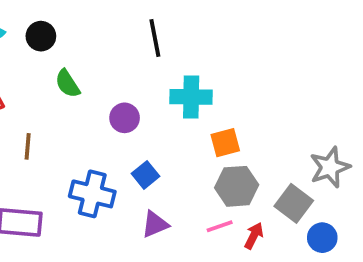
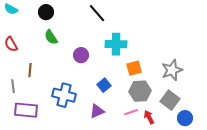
black circle: (41, 36) -> (46, 12), moved
black line: (155, 38) -> (97, 13), turned -30
gray star: (330, 167) -> (172, 70), moved
blue square: (145, 175) -> (104, 85), moved
red arrow: (254, 236) -> (149, 117), turned -56

